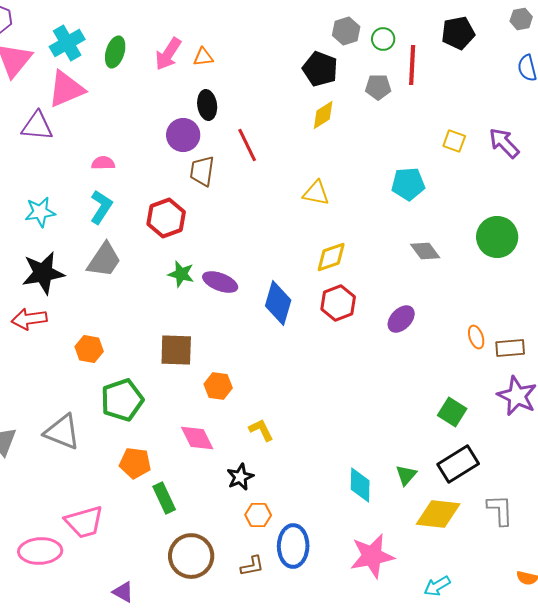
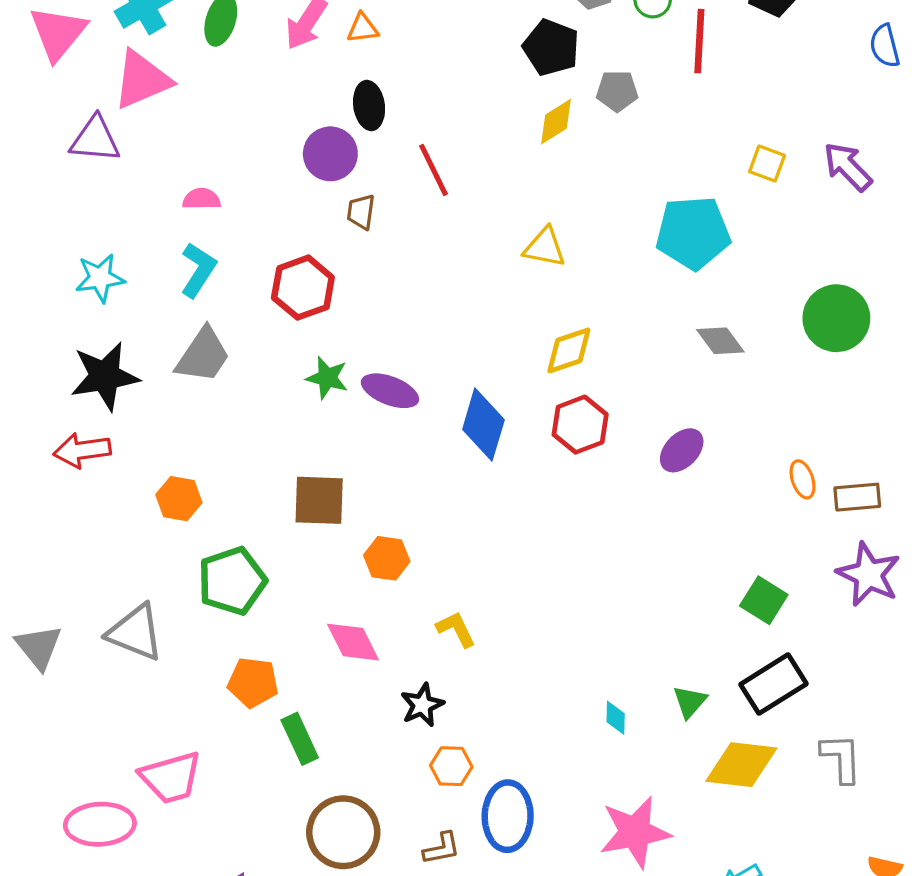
gray pentagon: (378, 87) -> (617, 91), moved
brown trapezoid: (202, 171) -> (361, 212), size x0.7
cyan pentagon: (408, 184) -> (693, 233), size x1.4
cyan diamond: (360, 485) -> (616, 718), size x0.6

